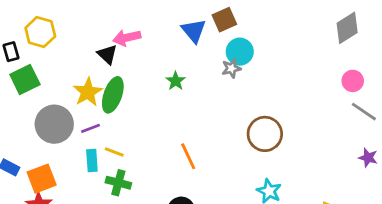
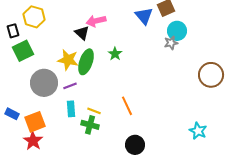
green star: (176, 81) -> (115, 54), moved
yellow star: (88, 92) -> (68, 60), turned -30
brown circle: (265, 134) -> (211, 75), moved
yellow line: (114, 152) -> (94, 111), moved
orange line: (188, 156) -> (127, 106), moved

